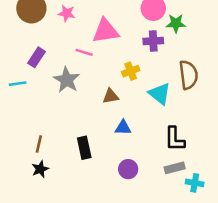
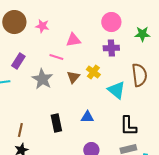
green star: (176, 23) -> (142, 34), moved
pink triangle: (106, 31) -> (73, 40), size x0.7
yellow cross: (131, 71) -> (93, 72), turned -32
brown triangle: (111, 96) -> (73, 77), moved, turned -40
black rectangle: (84, 148) -> (56, 123), moved

